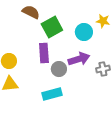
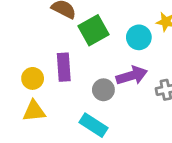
purple rectangle: (44, 53) -> (64, 67), moved
cyan rectangle: (52, 94) -> (94, 125), turned 48

